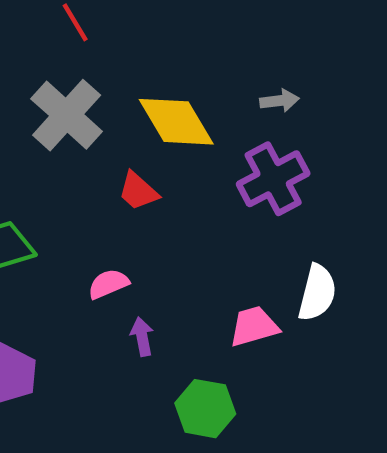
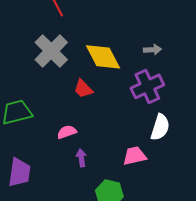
white semicircle: (317, 293) -> (160, 127), moved

